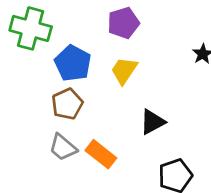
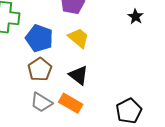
yellow trapezoid: (124, 71) -> (79, 38), turned 105
black triangle: (152, 122) -> (79, 75), moved, turned -45

